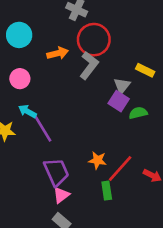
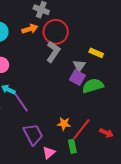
orange arrow: (58, 53) -> (30, 29), moved
green semicircle: (138, 113) -> (93, 86), size x1.5
pink triangle: (61, 195) -> (49, 153), moved

